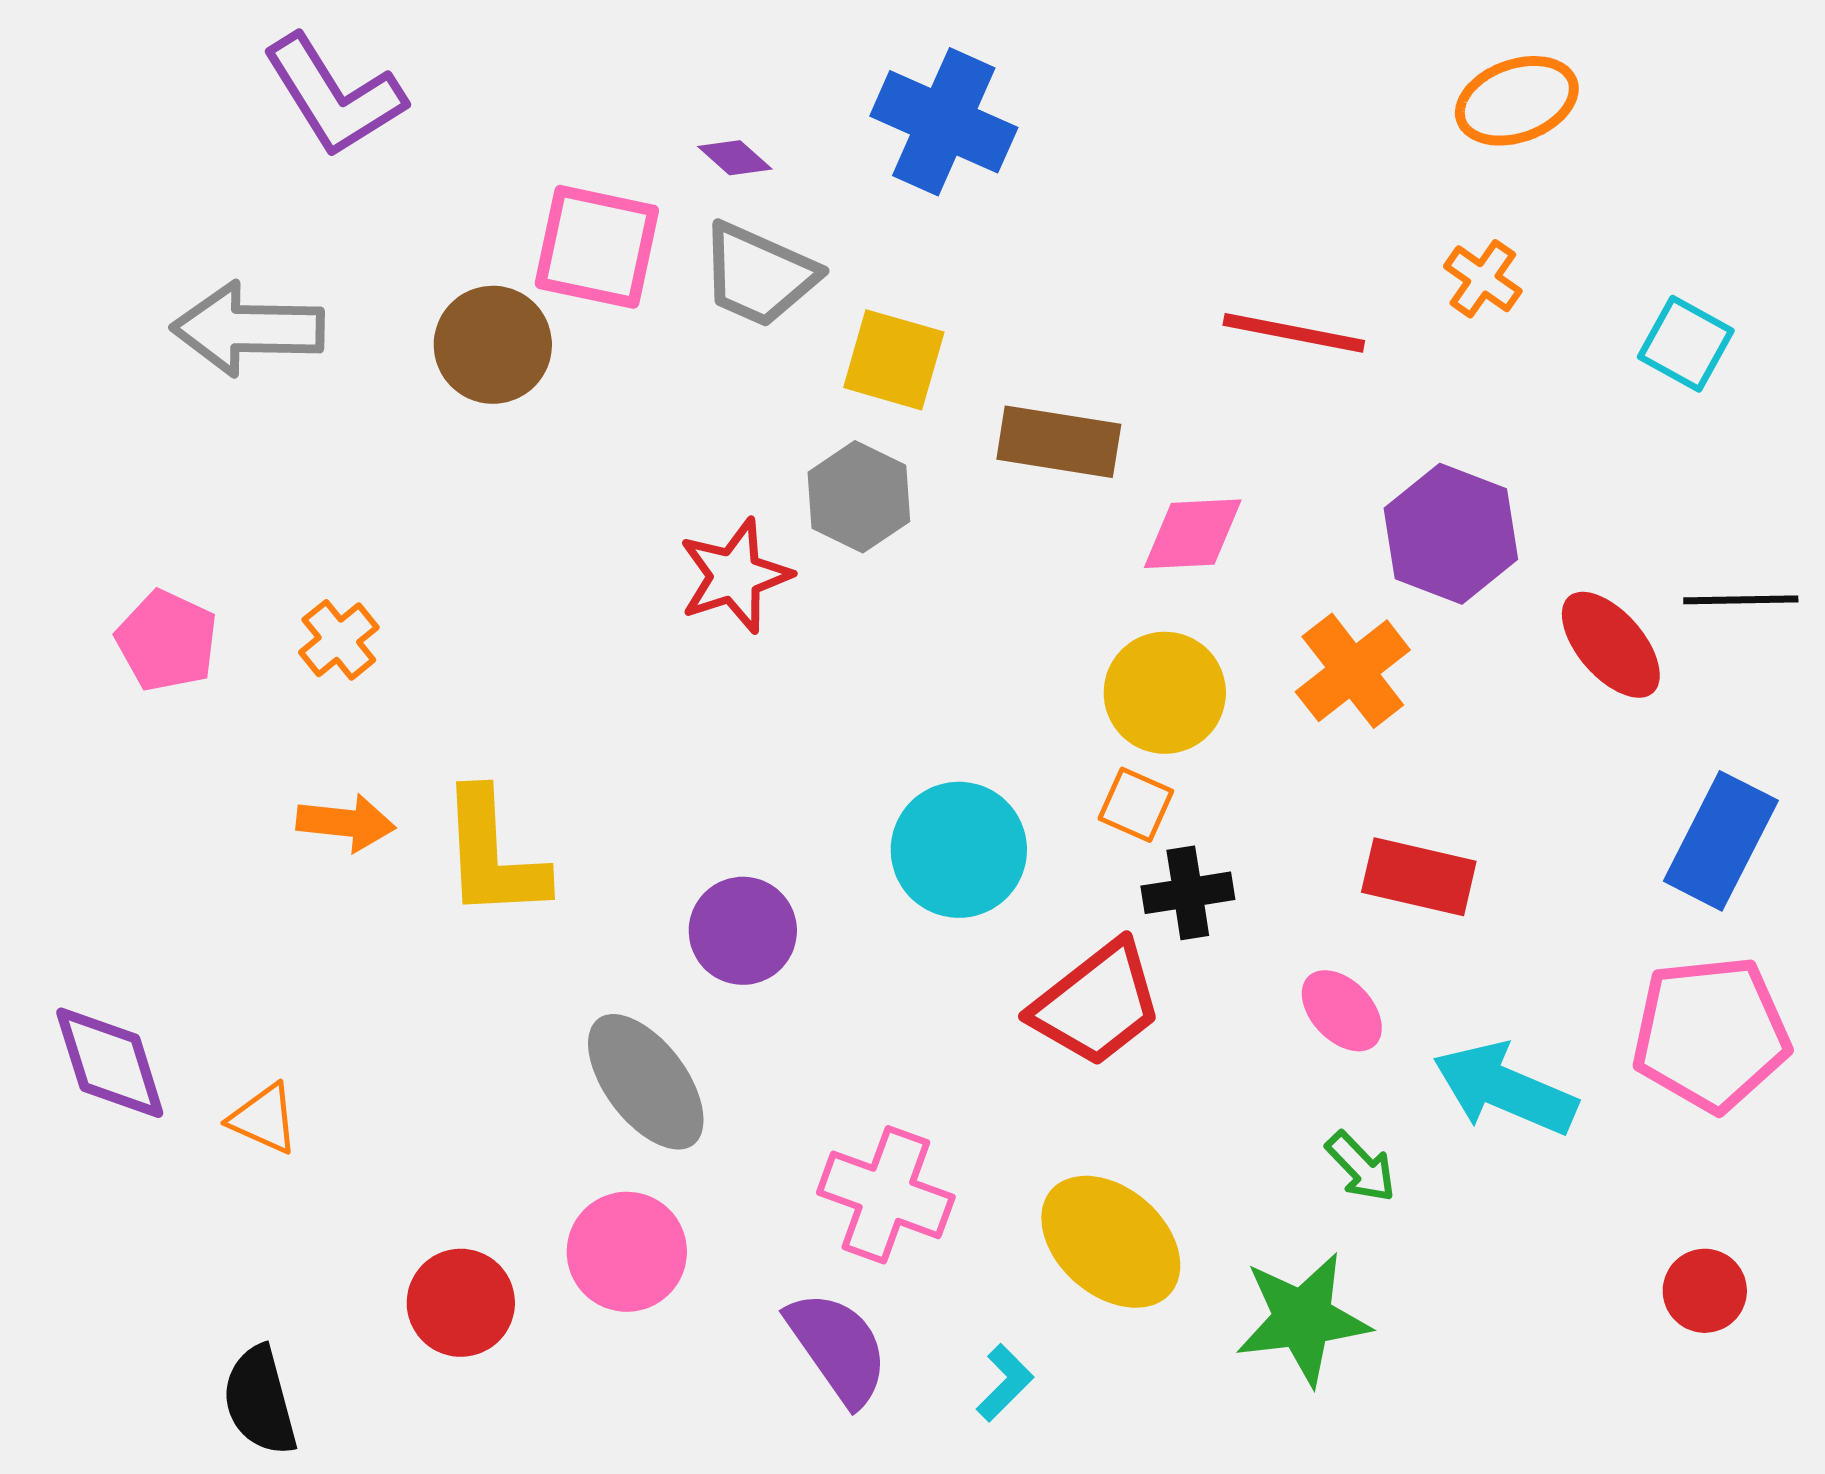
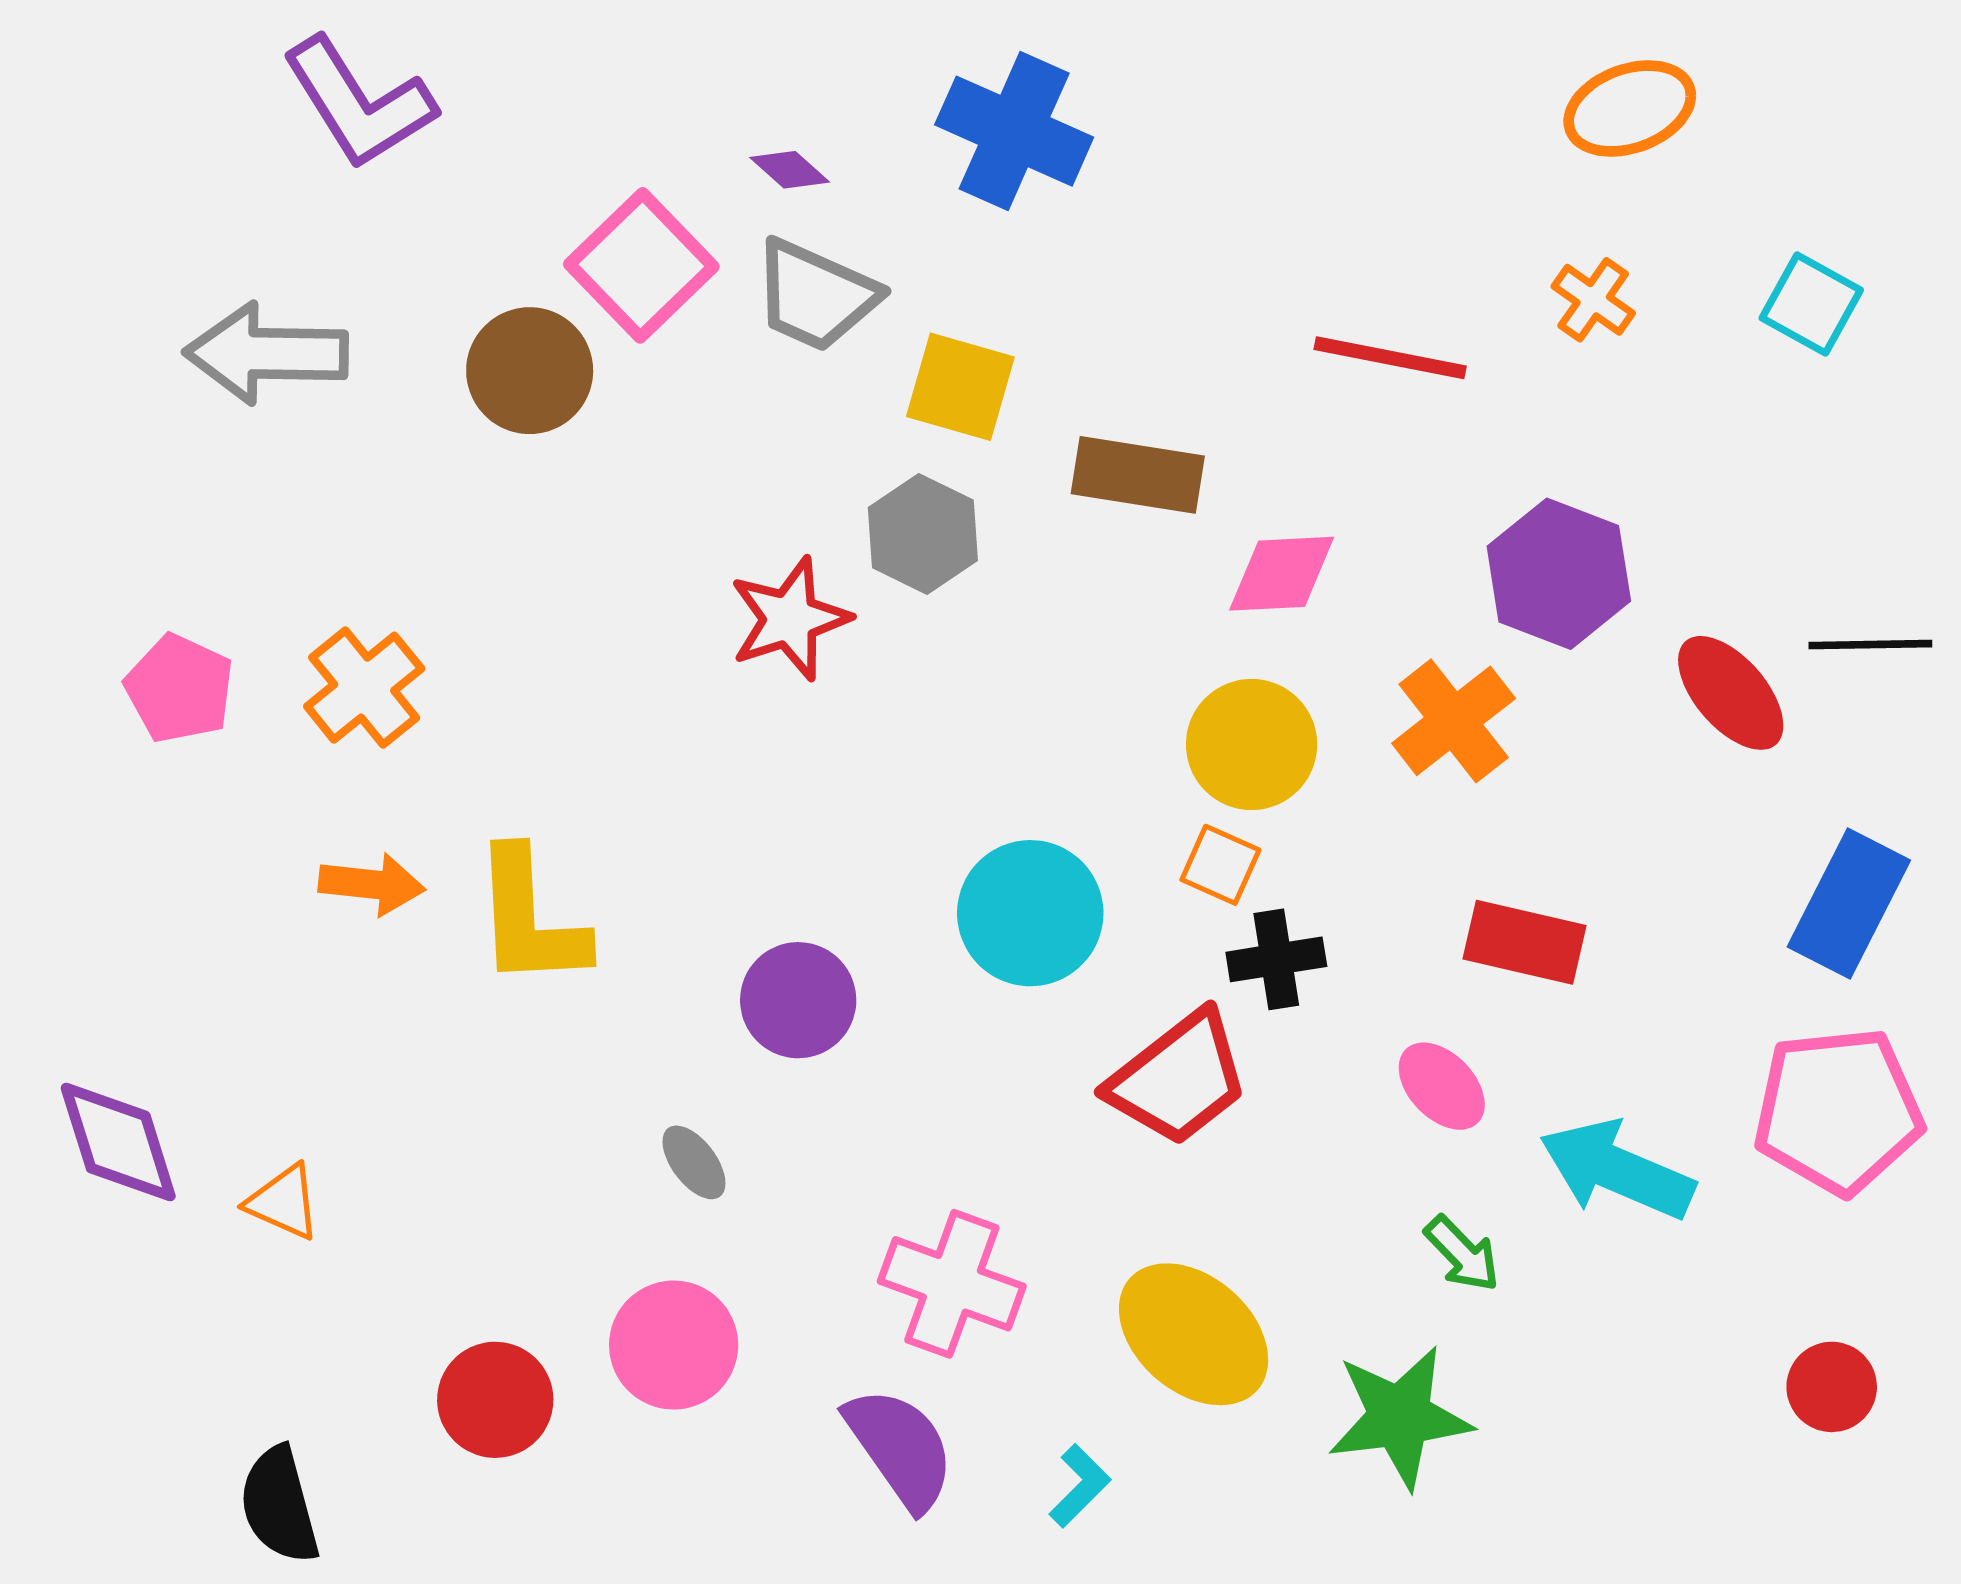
pink square: (597, 247) -> (641, 265), turned 34
cyan square: (1686, 344) -> (1811, 304), moved
orange cross: (339, 640) -> (364, 688), size x1.4
gray ellipse: (646, 1082) -> (694, 1162), size x0.5

